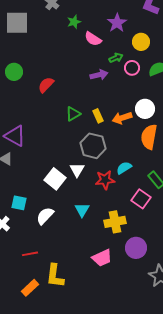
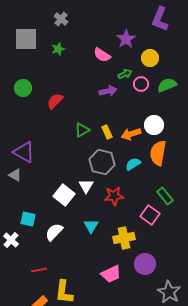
green star: (74, 22) -> (58, 49), moved
cyan semicircle: (124, 168) -> (133, 164), moved

